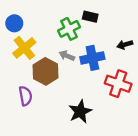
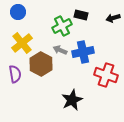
blue circle: (14, 23) -> (18, 12), moved
black arrow: (125, 45) -> (113, 18), moved
purple semicircle: (25, 96) -> (15, 74), moved

